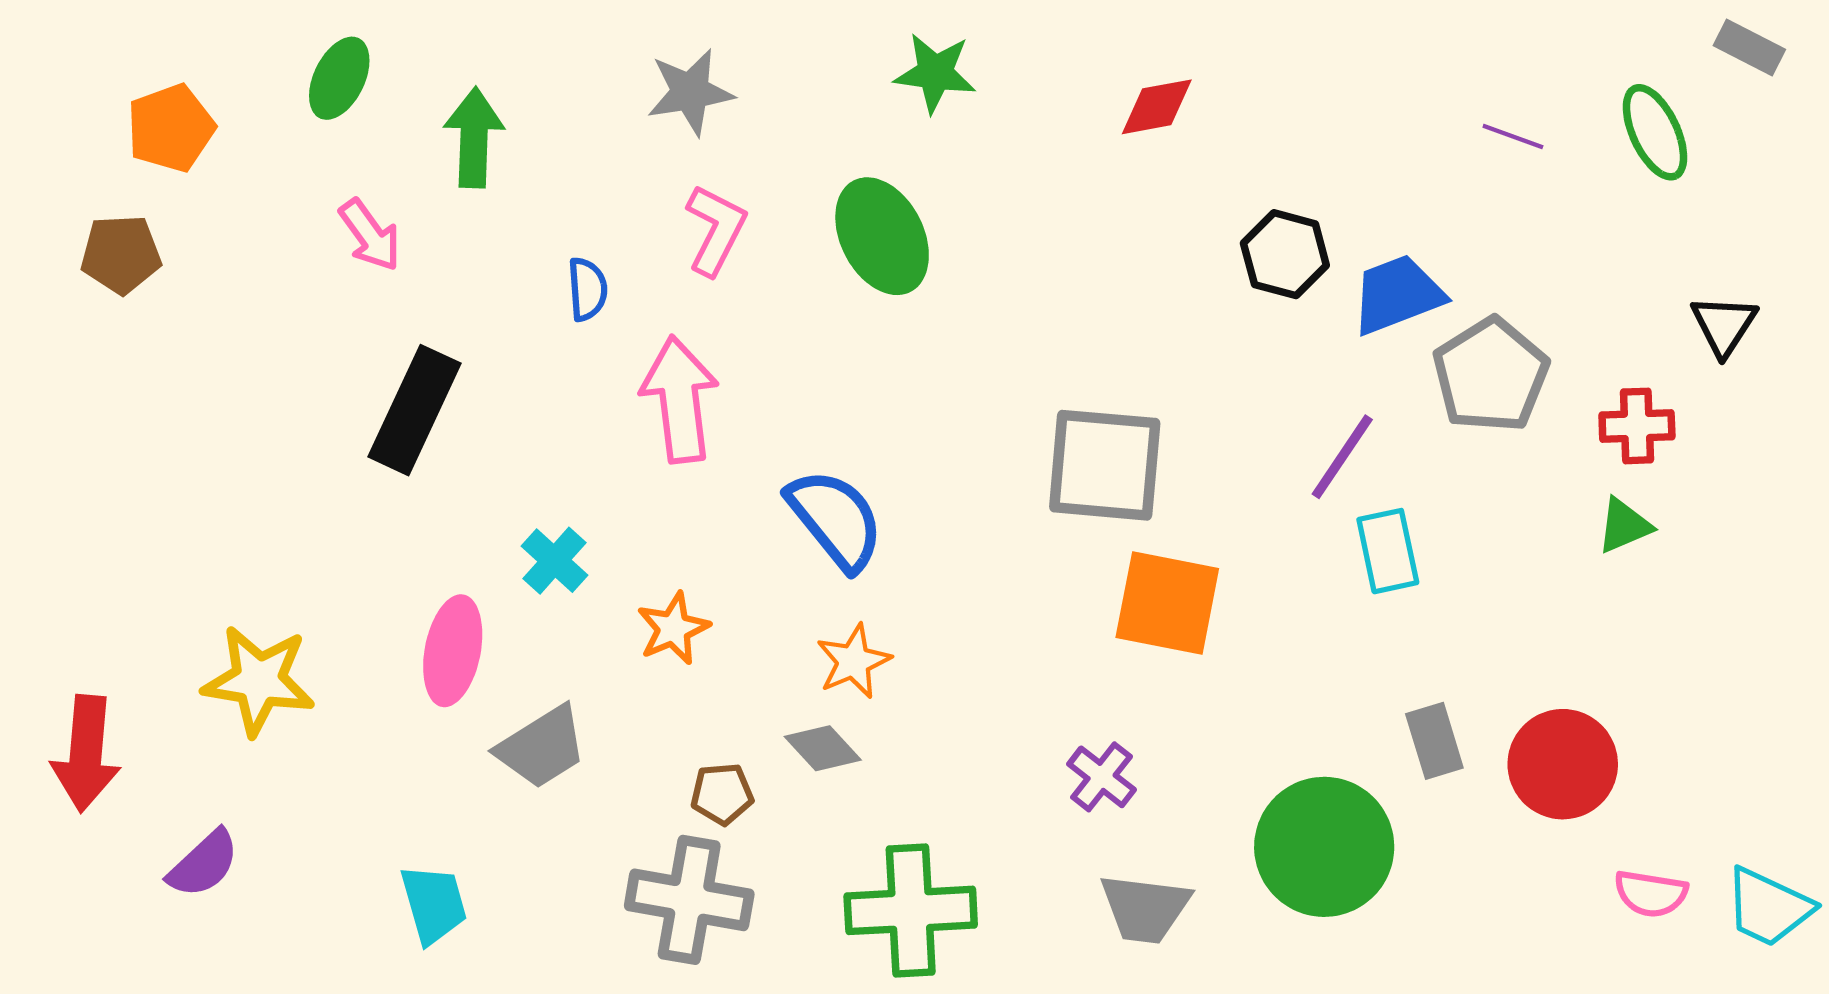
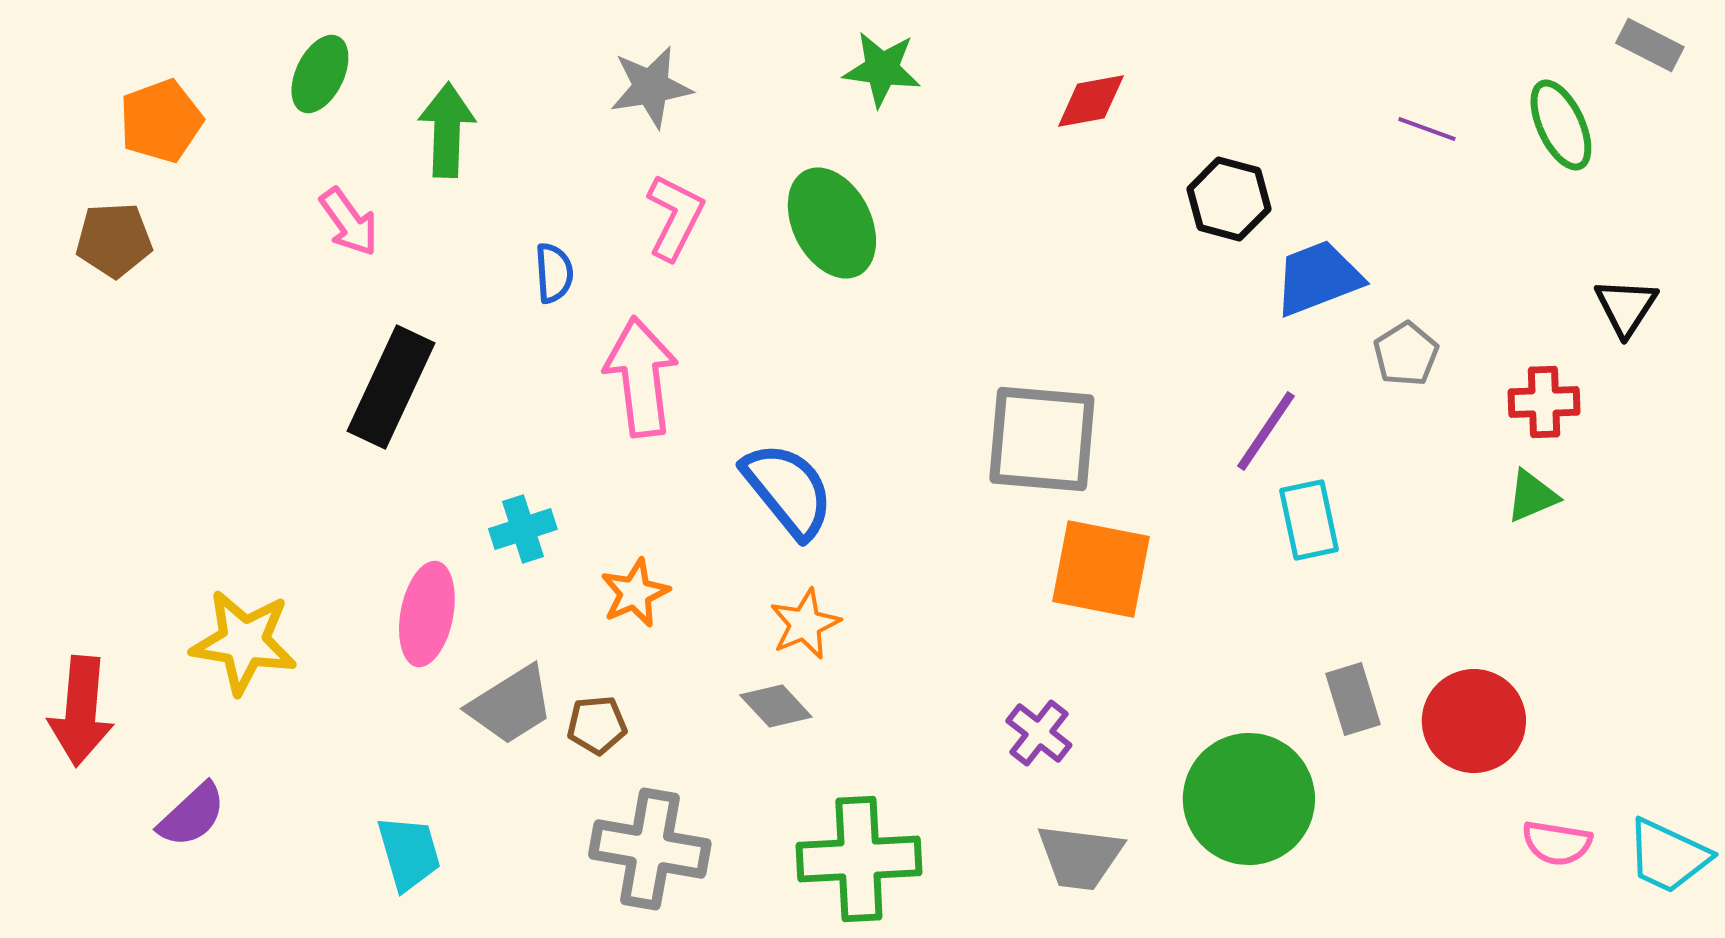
black hexagon: (1285, 254) -> (1229, 199), moved
gray pentagon: (1491, 375) -> (1406, 354), size x0.6
cyan cross: (554, 561) -> (523, 529), turned 30
brown pentagon: (722, 794) -> (597, 725), moved

